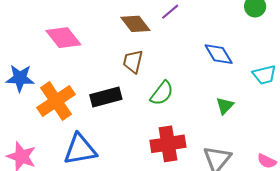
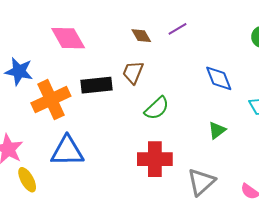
brown diamond: (135, 24) -> (141, 36), size x0.7
black rectangle: (106, 97) -> (96, 85), moved

